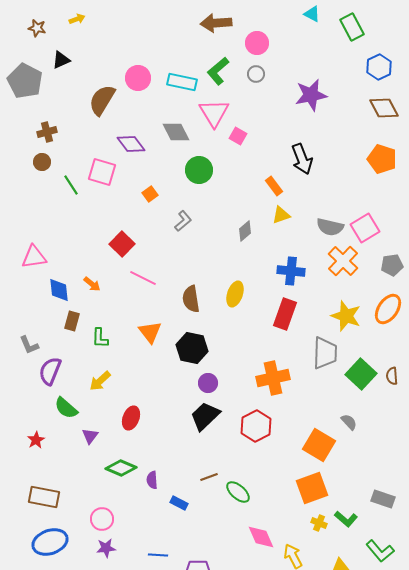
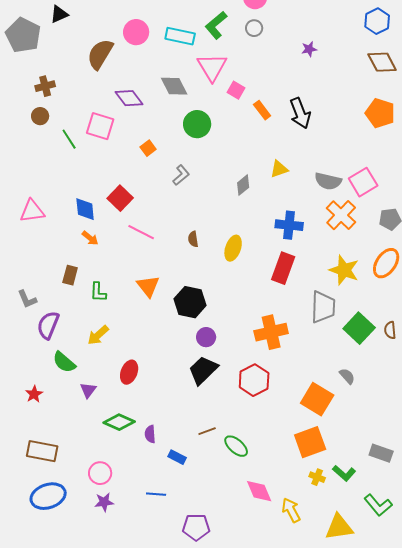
purple star: (311, 95) -> (309, 49), size x0.5
orange rectangle: (274, 186) -> (262, 110), moved
blue diamond: (59, 290) -> (85, 209), moved
brown semicircle: (191, 299) -> (193, 239), moved, size x0.6
blue line: (158, 555) -> (156, 494), moved

